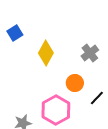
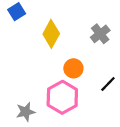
orange circle: (75, 83) -> (73, 68), moved

